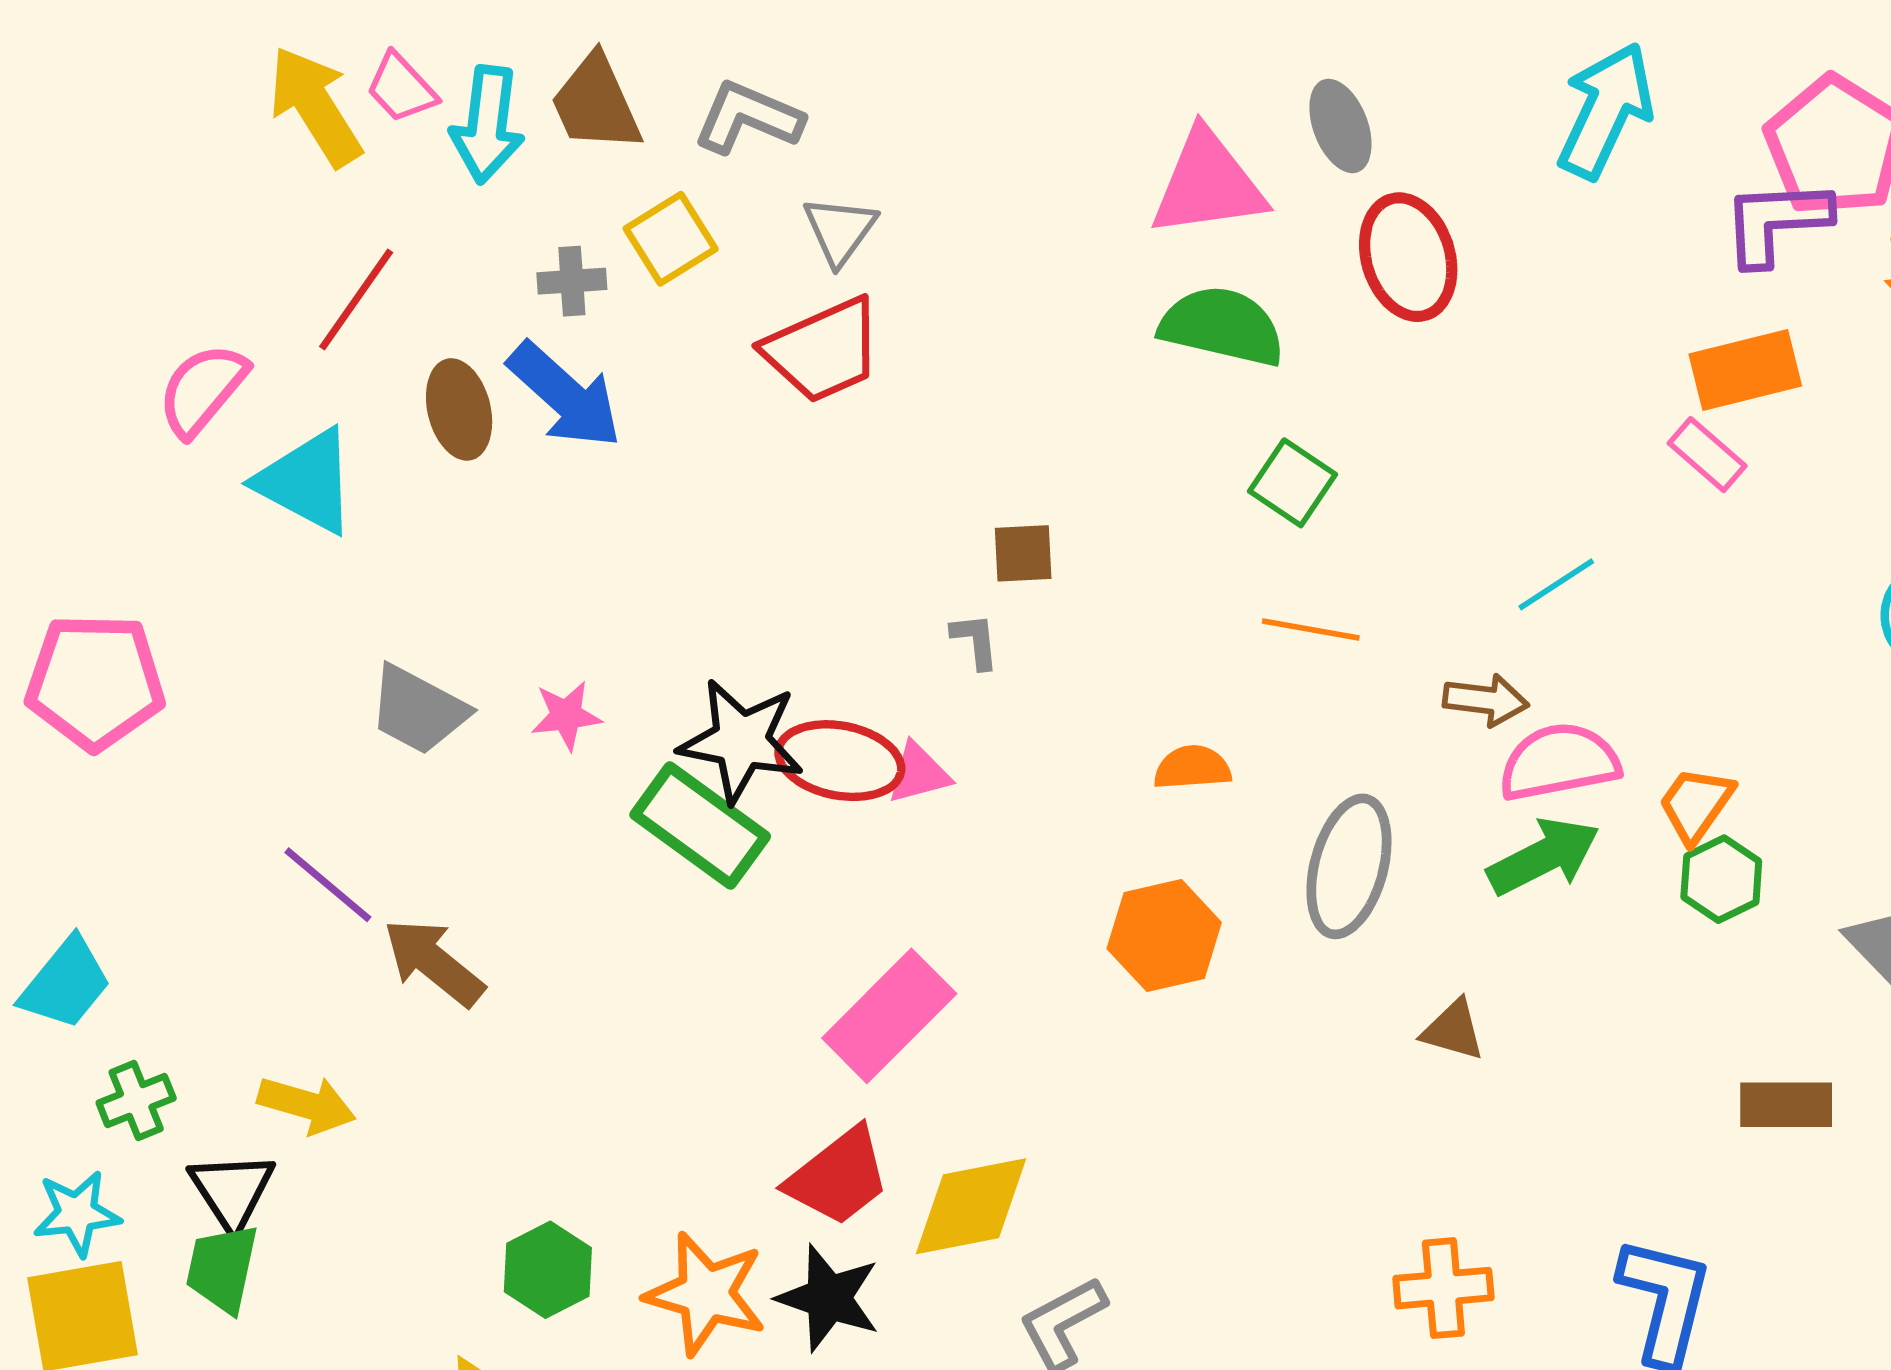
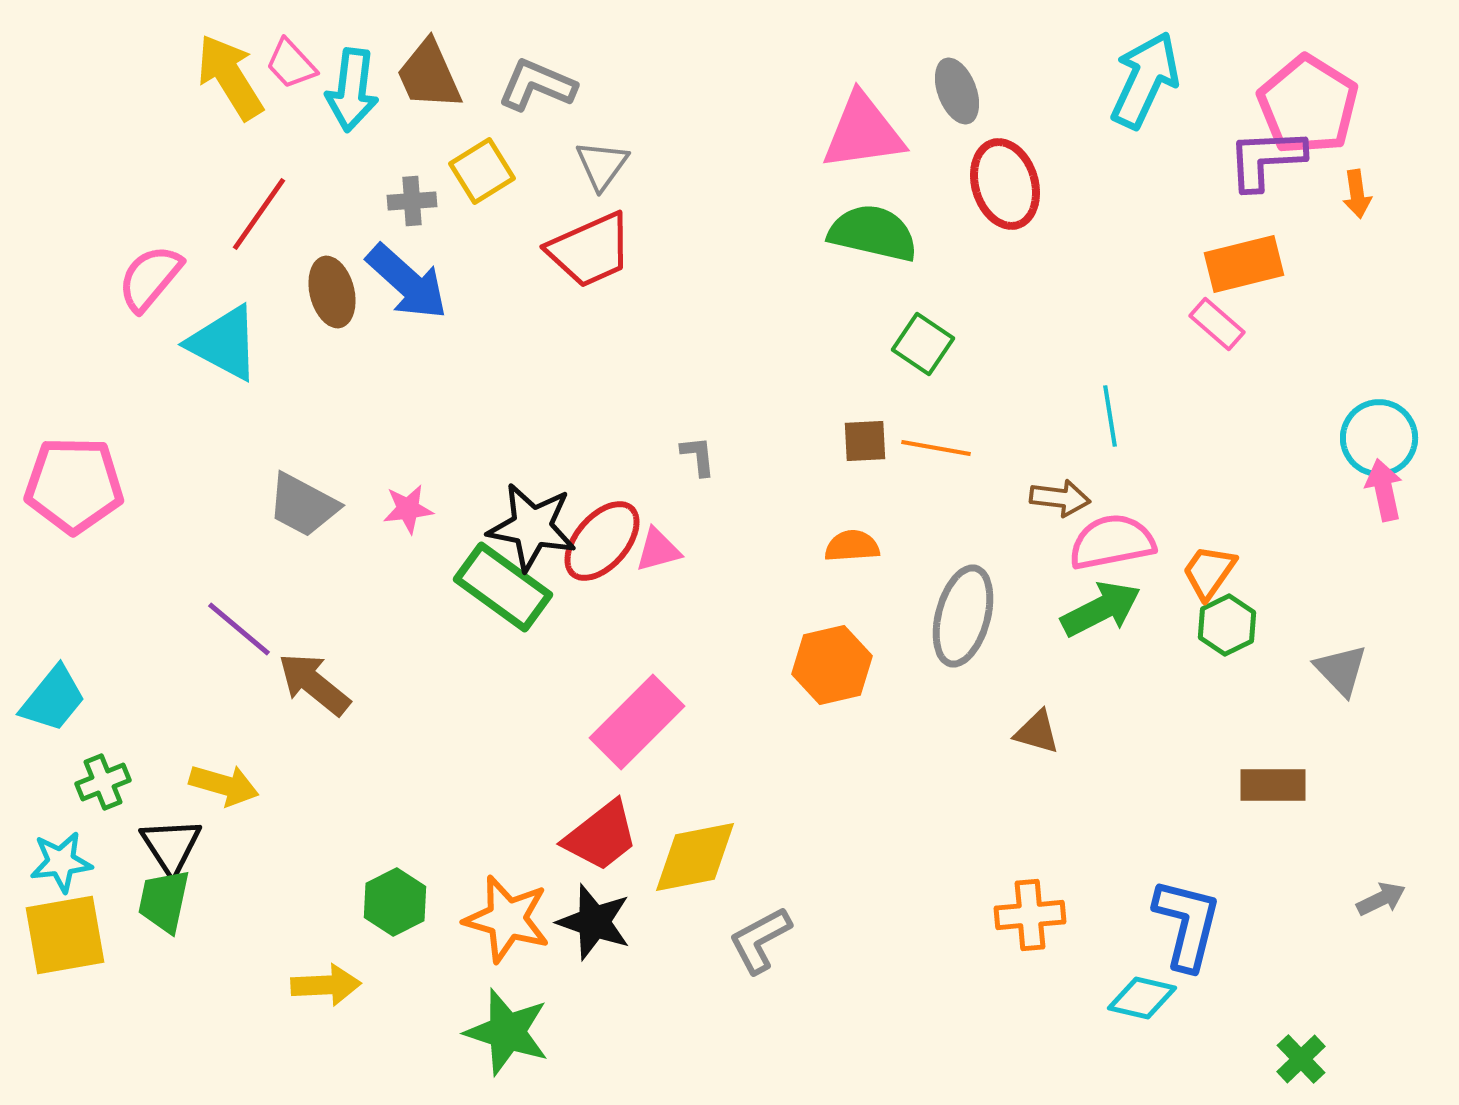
brown square: (1023, 553) -> (865, 441), moved
cyan line: (1556, 584) -> (1110, 416), turned -66
red ellipse: (840, 761) -> (602, 541), turned -60

